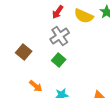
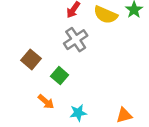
green square: (59, 60) -> (60, 76), moved

